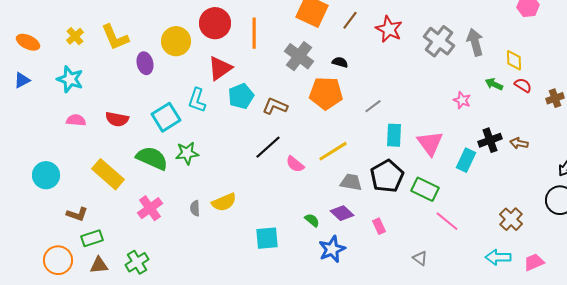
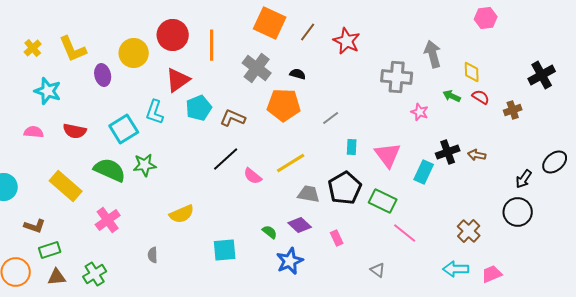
gray cross: (439, 41) -> (397, 77), moved, turned -32
cyan star: (70, 79) -> (48, 91), moved
cyan rectangle: (394, 135) -> (352, 147), size x0.7
gray semicircle: (195, 208) -> (153, 255), moved

